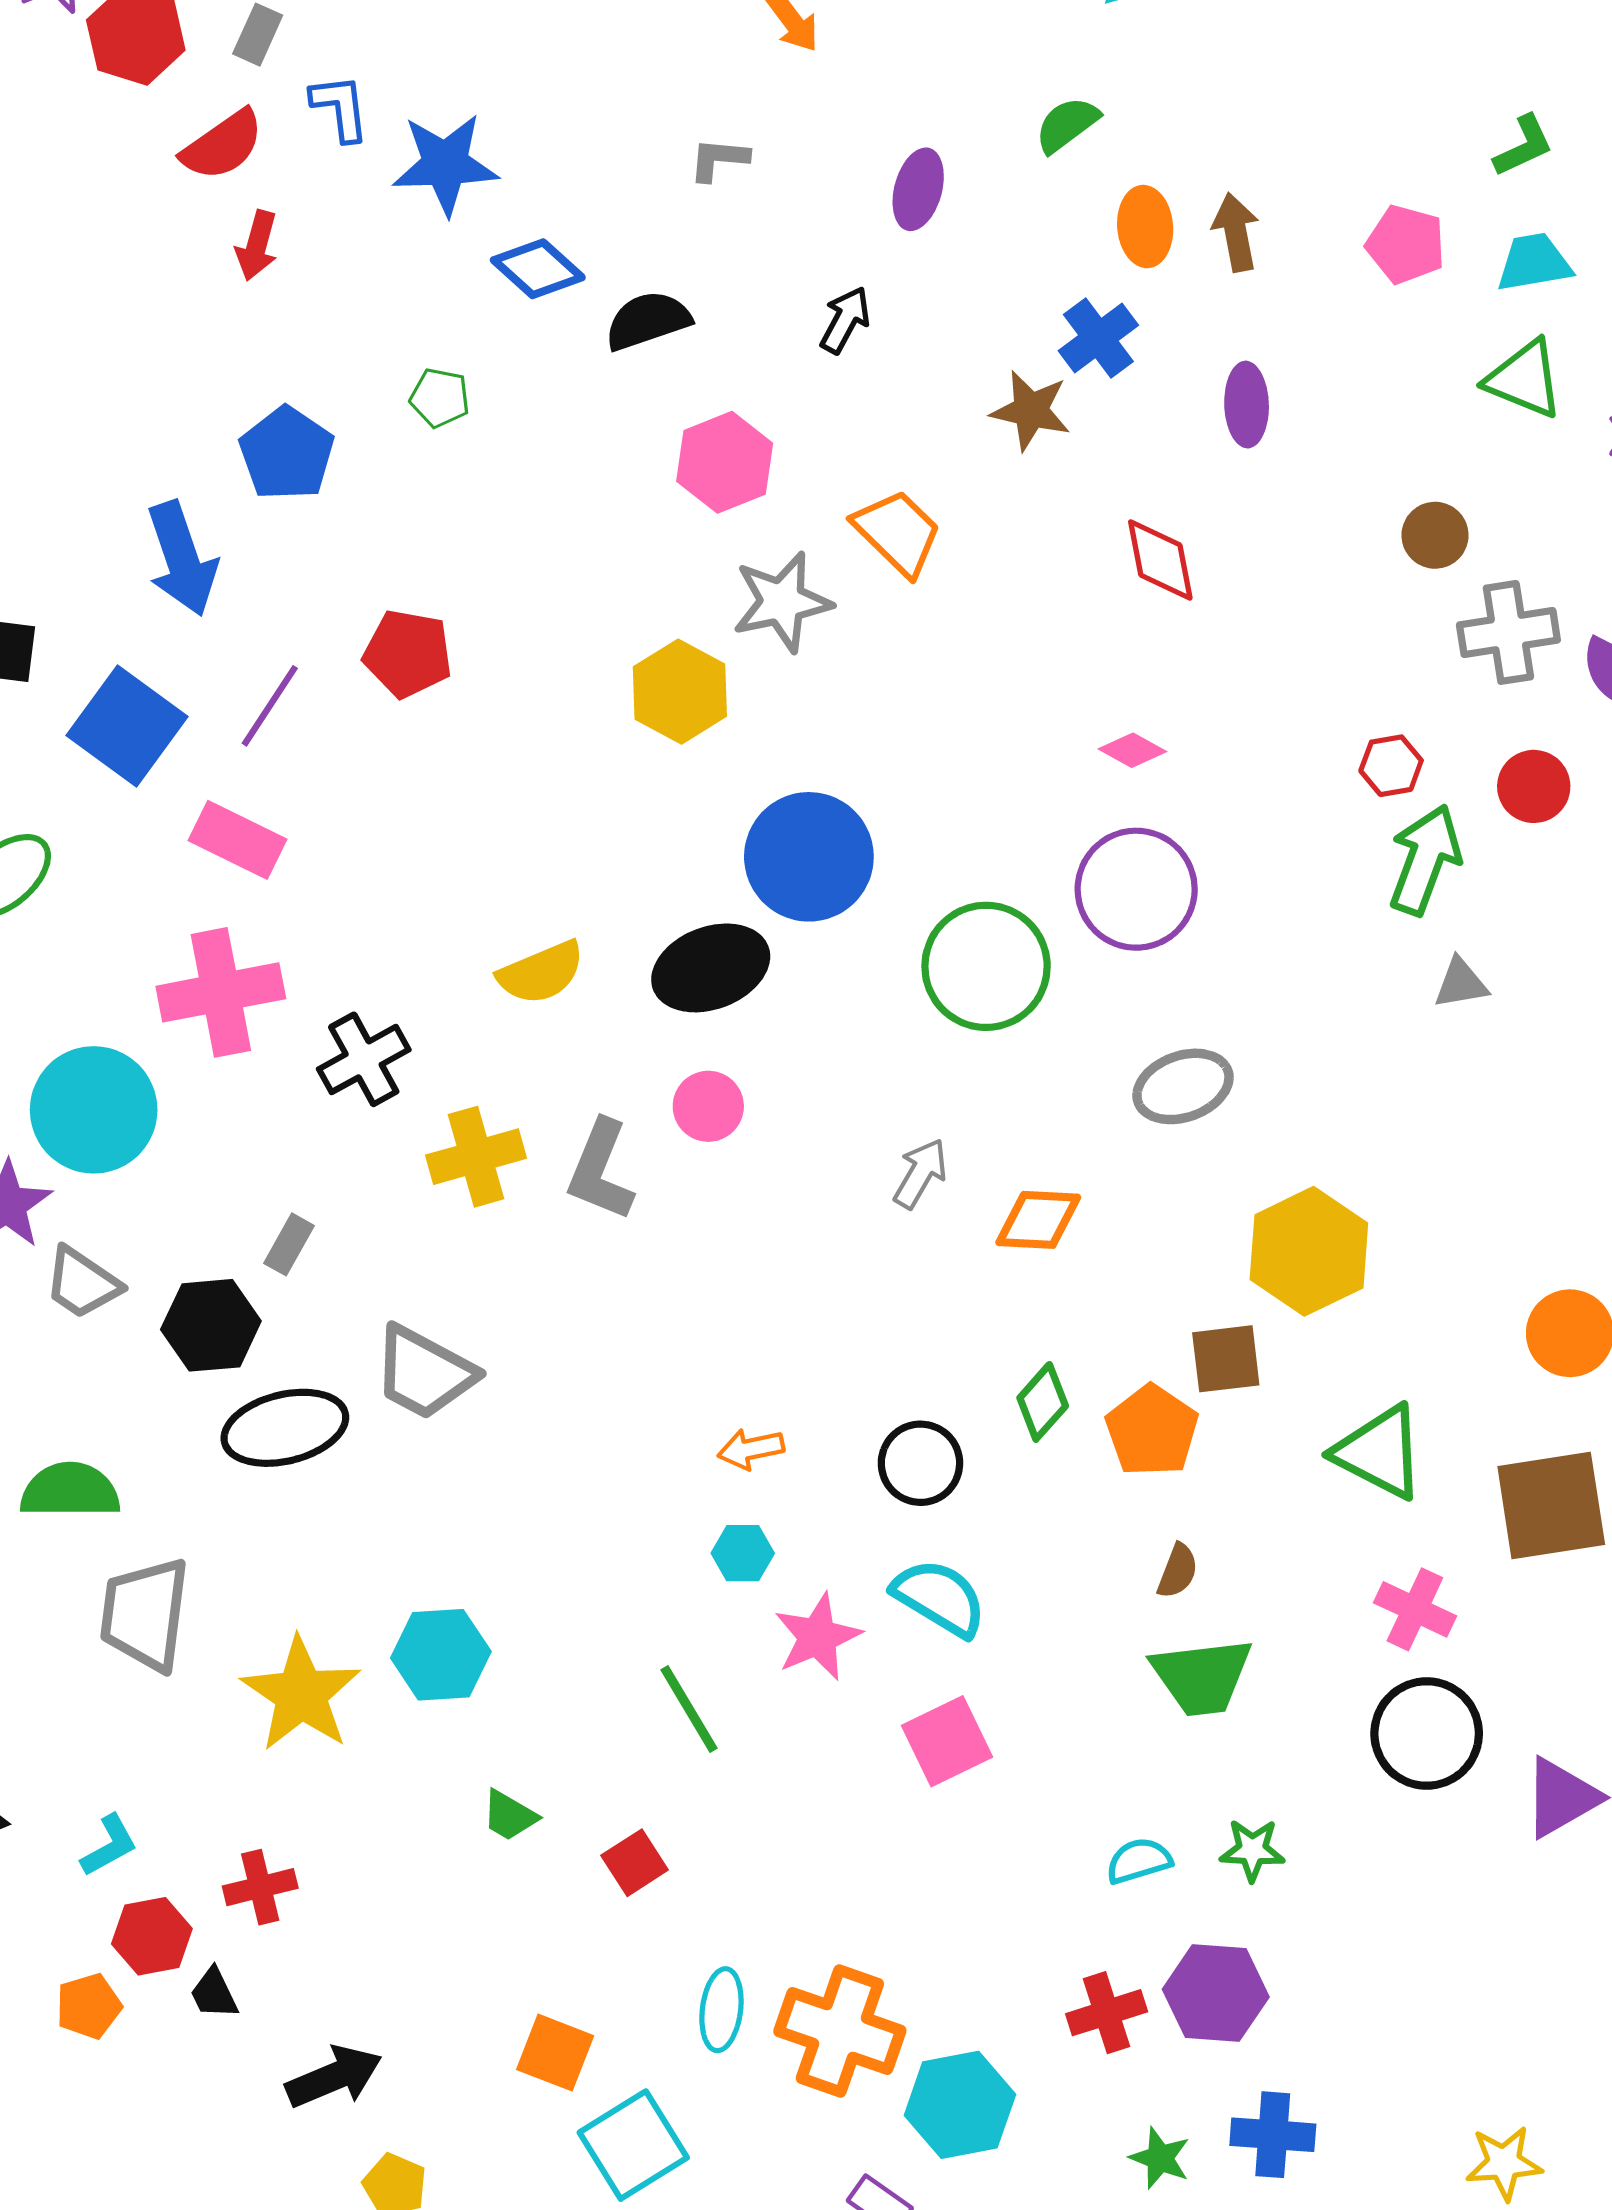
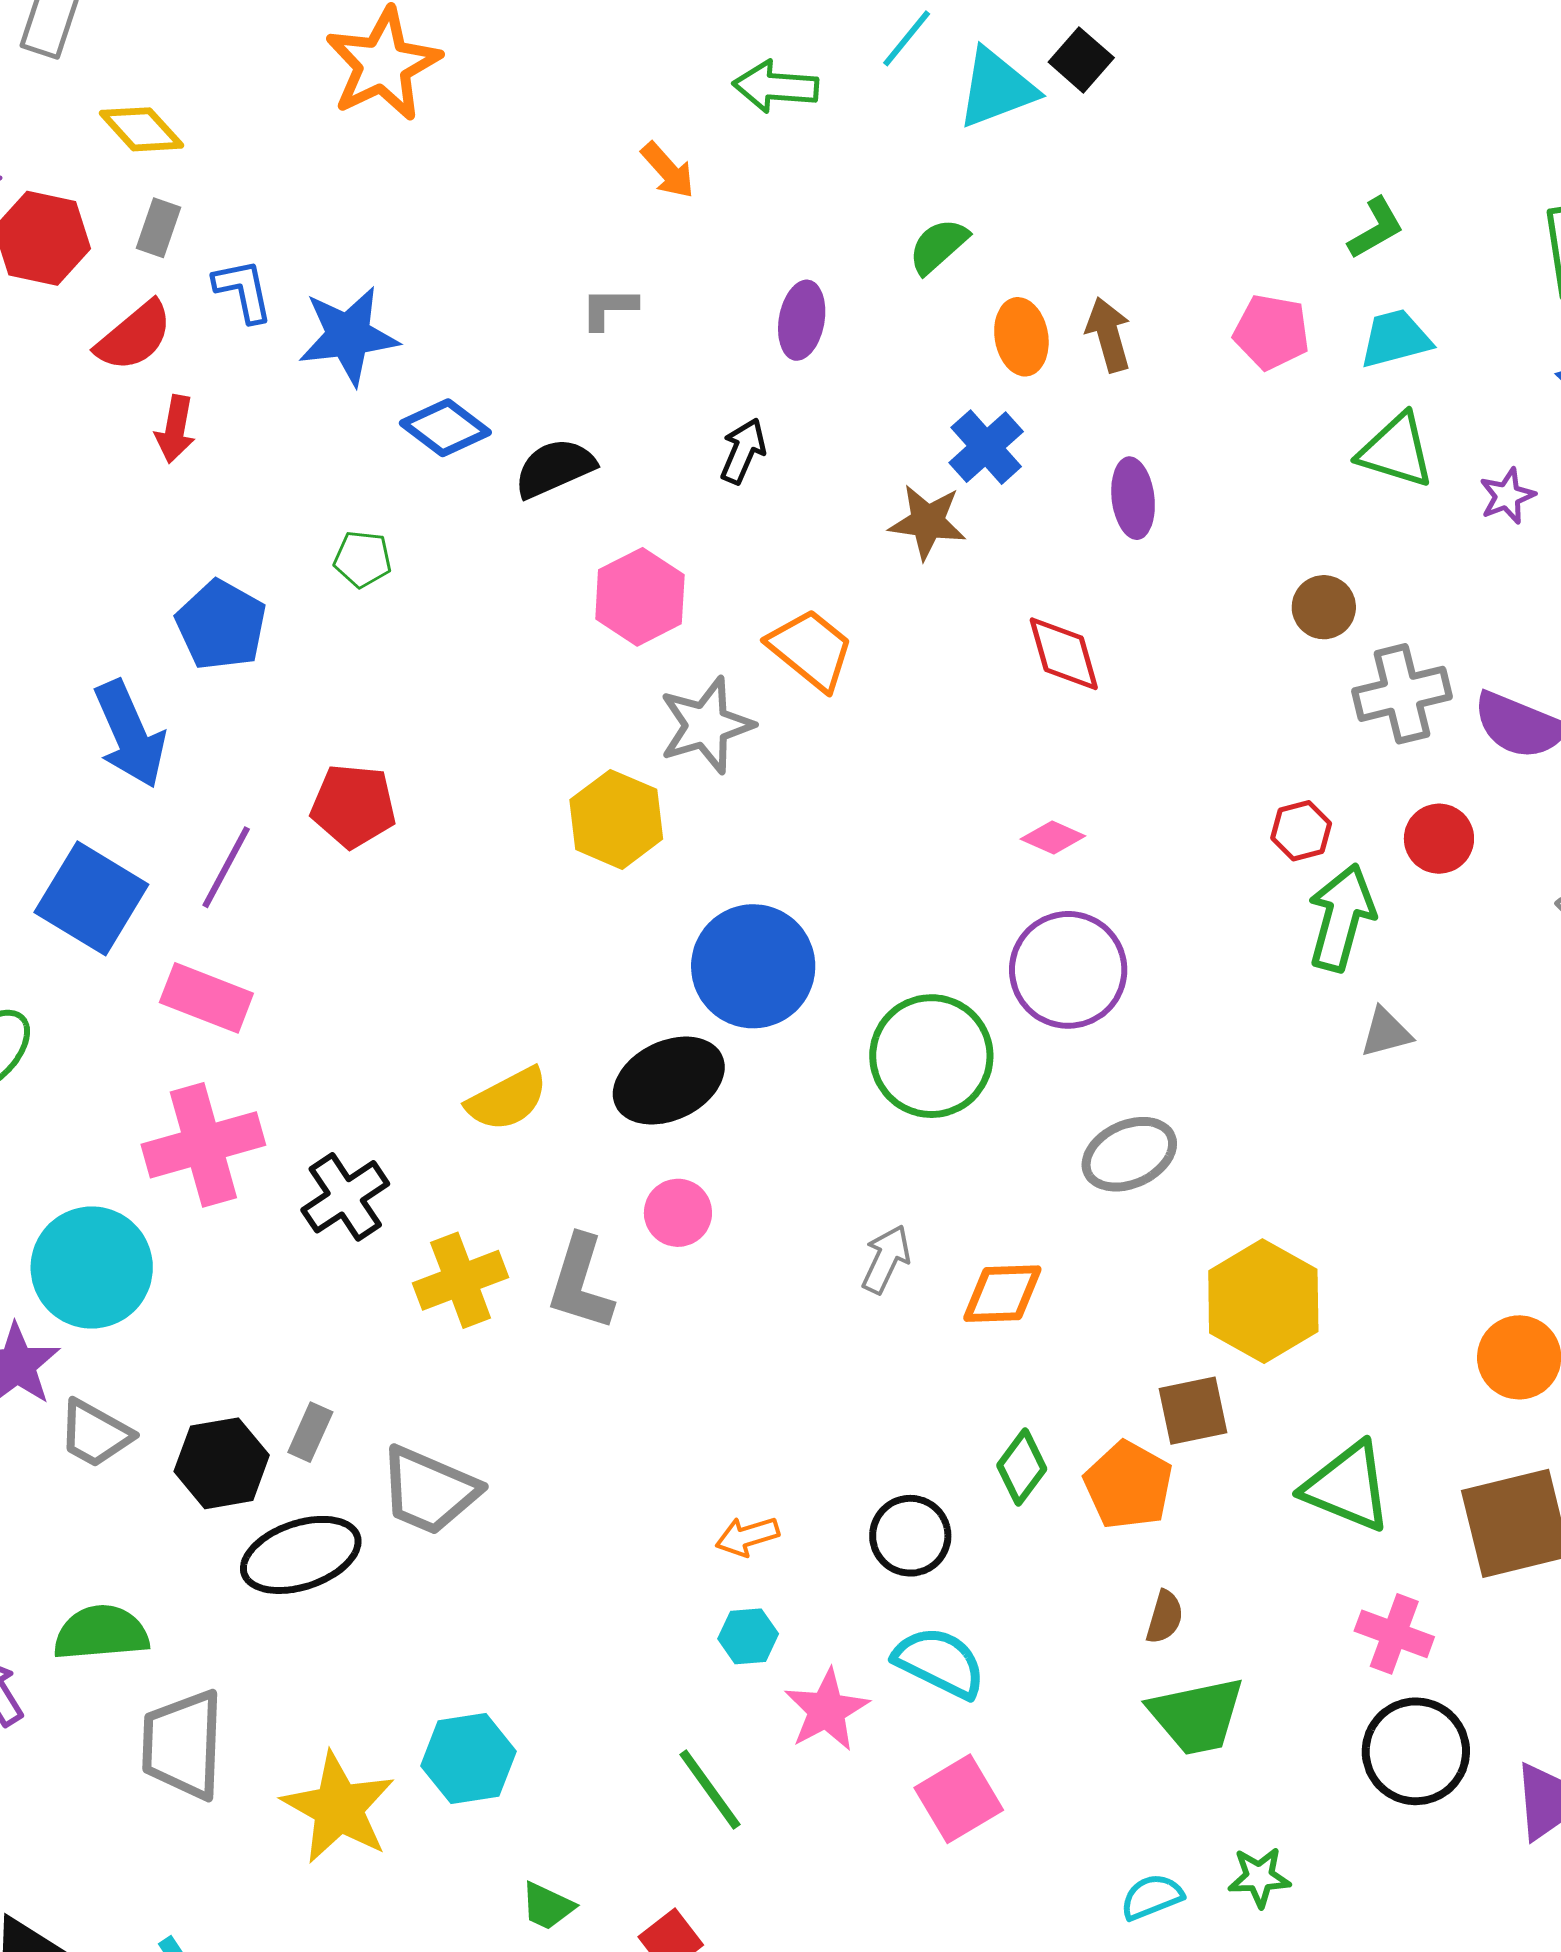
gray rectangle: (289, 1244) -> (310, 1432), moved

